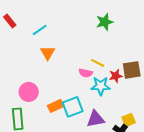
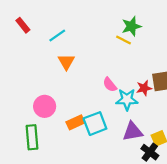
yellow line: (98, 63) -> (124, 40), moved
pink semicircle: (86, 73) -> (110, 85), turned 40
purple triangle: (96, 119) -> (133, 132), moved

